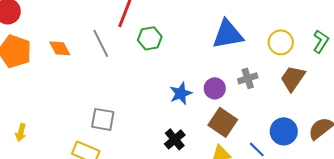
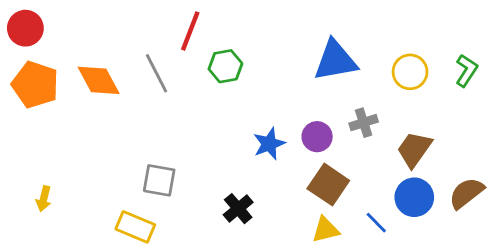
orange diamond: (60, 48) -> (99, 80), size x1.4
brown trapezoid: (293, 78) -> (414, 149), moved
black cross: (175, 139) -> (238, 209), moved

